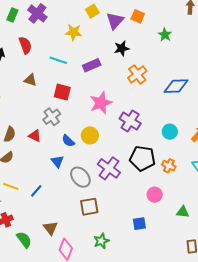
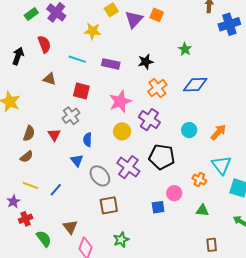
green rectangle: (12, 15) -> (31, 14), turned 32
green star: (165, 35) -> (185, 49), moved
black star: (122, 48) -> (146, 62), moved
purple rectangle: (92, 65) -> (111, 64), turned 36
orange cross: (137, 74) -> (157, 88), moved
yellow circle: (90, 135) -> (122, 131), moved
red triangle: (35, 136) -> (54, 135), turned 32
blue semicircle: (68, 141) -> (88, 140), turned 48
orange cross: (169, 166) -> (199, 180), moved
blue square: (139, 224) -> (158, 207), moved

